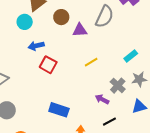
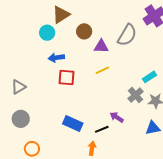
yellow line: (91, 62) -> (102, 70), moved
red square: (48, 65) -> (66, 78), turned -30
gray cross: (118, 86) -> (136, 95), moved
black line: (109, 122) -> (102, 129), moved

